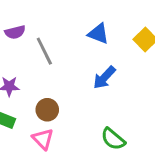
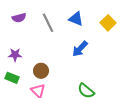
gray line: (44, 51) -> (48, 23), moved

